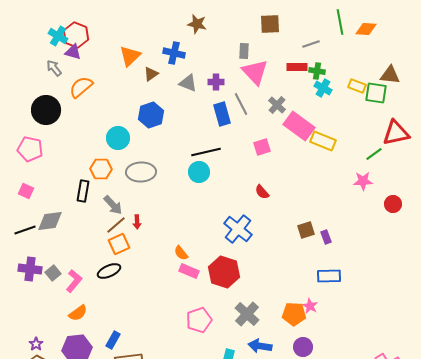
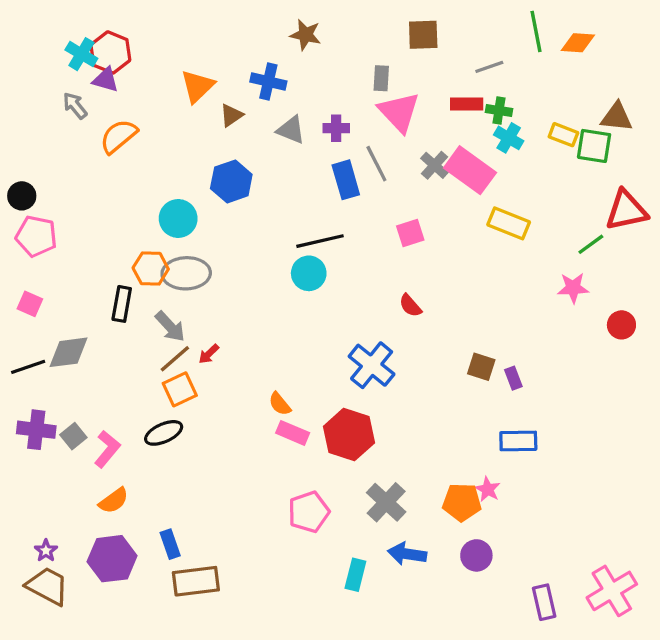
black circle: (46, 110) -> (22, 196), moved, size x0.6
pink rectangle: (299, 126) -> (470, 170), moved
gray ellipse: (141, 172) -> (186, 273), moved
red arrow: (137, 222) -> (209, 354), turned 48
brown square: (306, 230) -> (481, 367), turned 36
blue rectangle: (113, 340) -> (170, 544), turned -48

